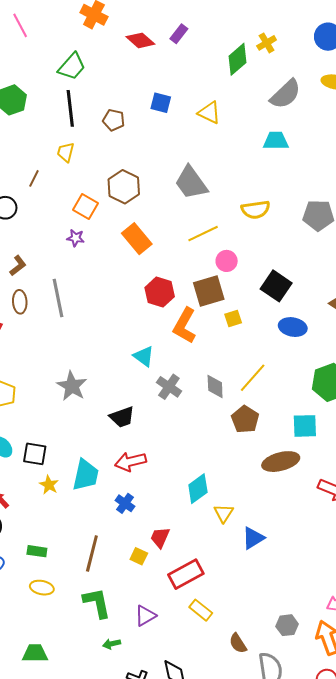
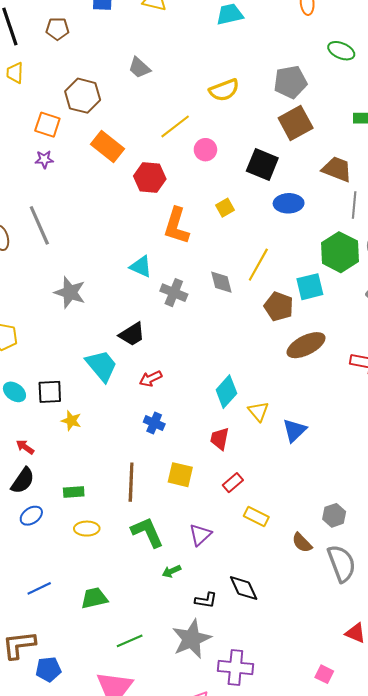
gray trapezoid: (191, 183) -> (139, 68), moved, size x0.6
brown square: (209, 291) -> (296, 123), moved
red hexagon: (160, 292) -> (150, 177), moved
gray star: (72, 386) -> (70, 292), moved
brown pentagon: (245, 419) -> (279, 307), moved
cyan square: (305, 426) -> (310, 287), moved
red arrow: (130, 462) -> (151, 379), size x0.7
cyan trapezoid: (86, 475) -> (101, 366), moved, turned -40
red trapezoid: (160, 538) -> (220, 439), moved
yellow square: (139, 556) -> (180, 475), size x1.4
red rectangle: (186, 574) -> (233, 483), size x0.6
gray hexagon: (287, 625) -> (334, 515), moved

